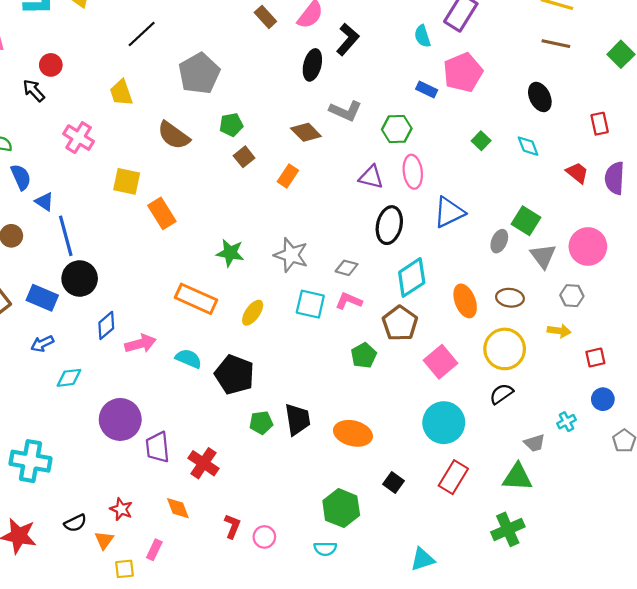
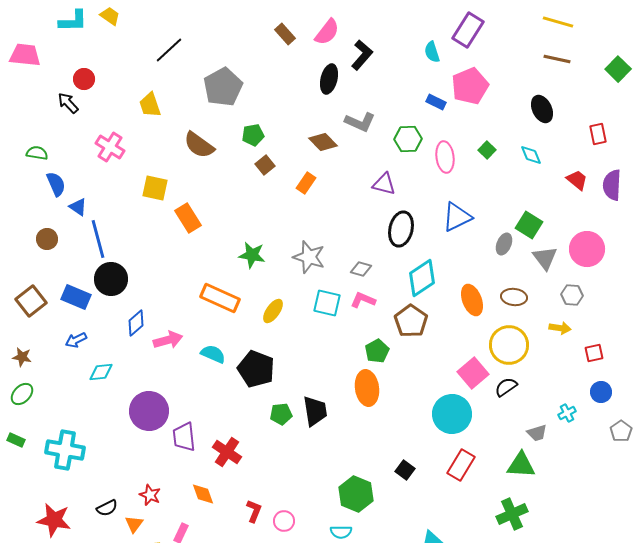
pink ellipse: (413, 172) -> (445, 157), moved
pink square: (441, 362) -> (473, 373), moved
orange ellipse: (353, 433) -> (367, 388), moved, turned 68

